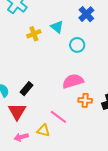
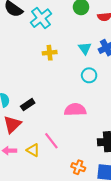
cyan triangle: (57, 27) -> (85, 48), moved
orange cross: (85, 100) -> (78, 167), moved

